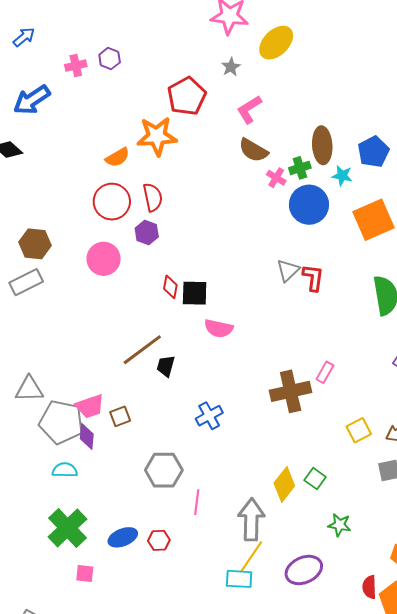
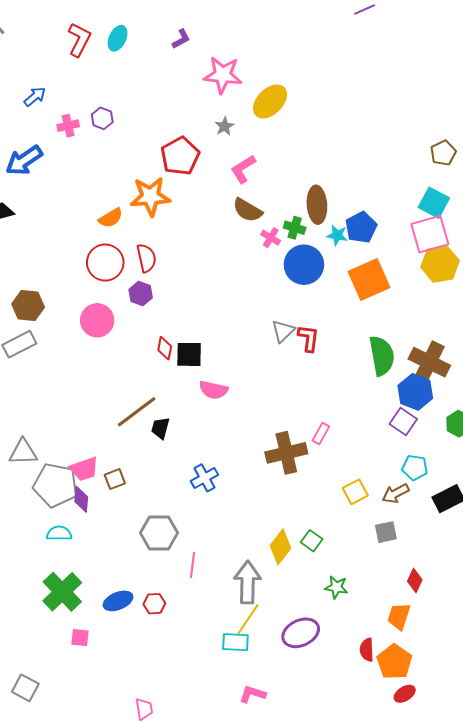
blue arrow: (24, 37) -> (35, 97), moved
blue pentagon: (373, 152) -> (361, 227), moved
green cross: (300, 168) -> (295, 228), turned 35

